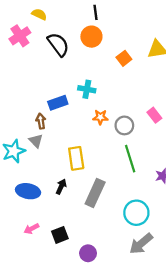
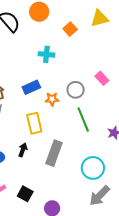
cyan cross: (87, 89) -> (46, 54), moved
blue rectangle: (58, 103) -> (31, 87), moved
orange star: (100, 117) -> (52, 99), moved
black square: (60, 235) -> (25, 194), turned -35

